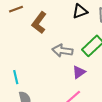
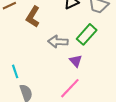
purple triangle: (79, 72) -> (76, 61), turned -32

